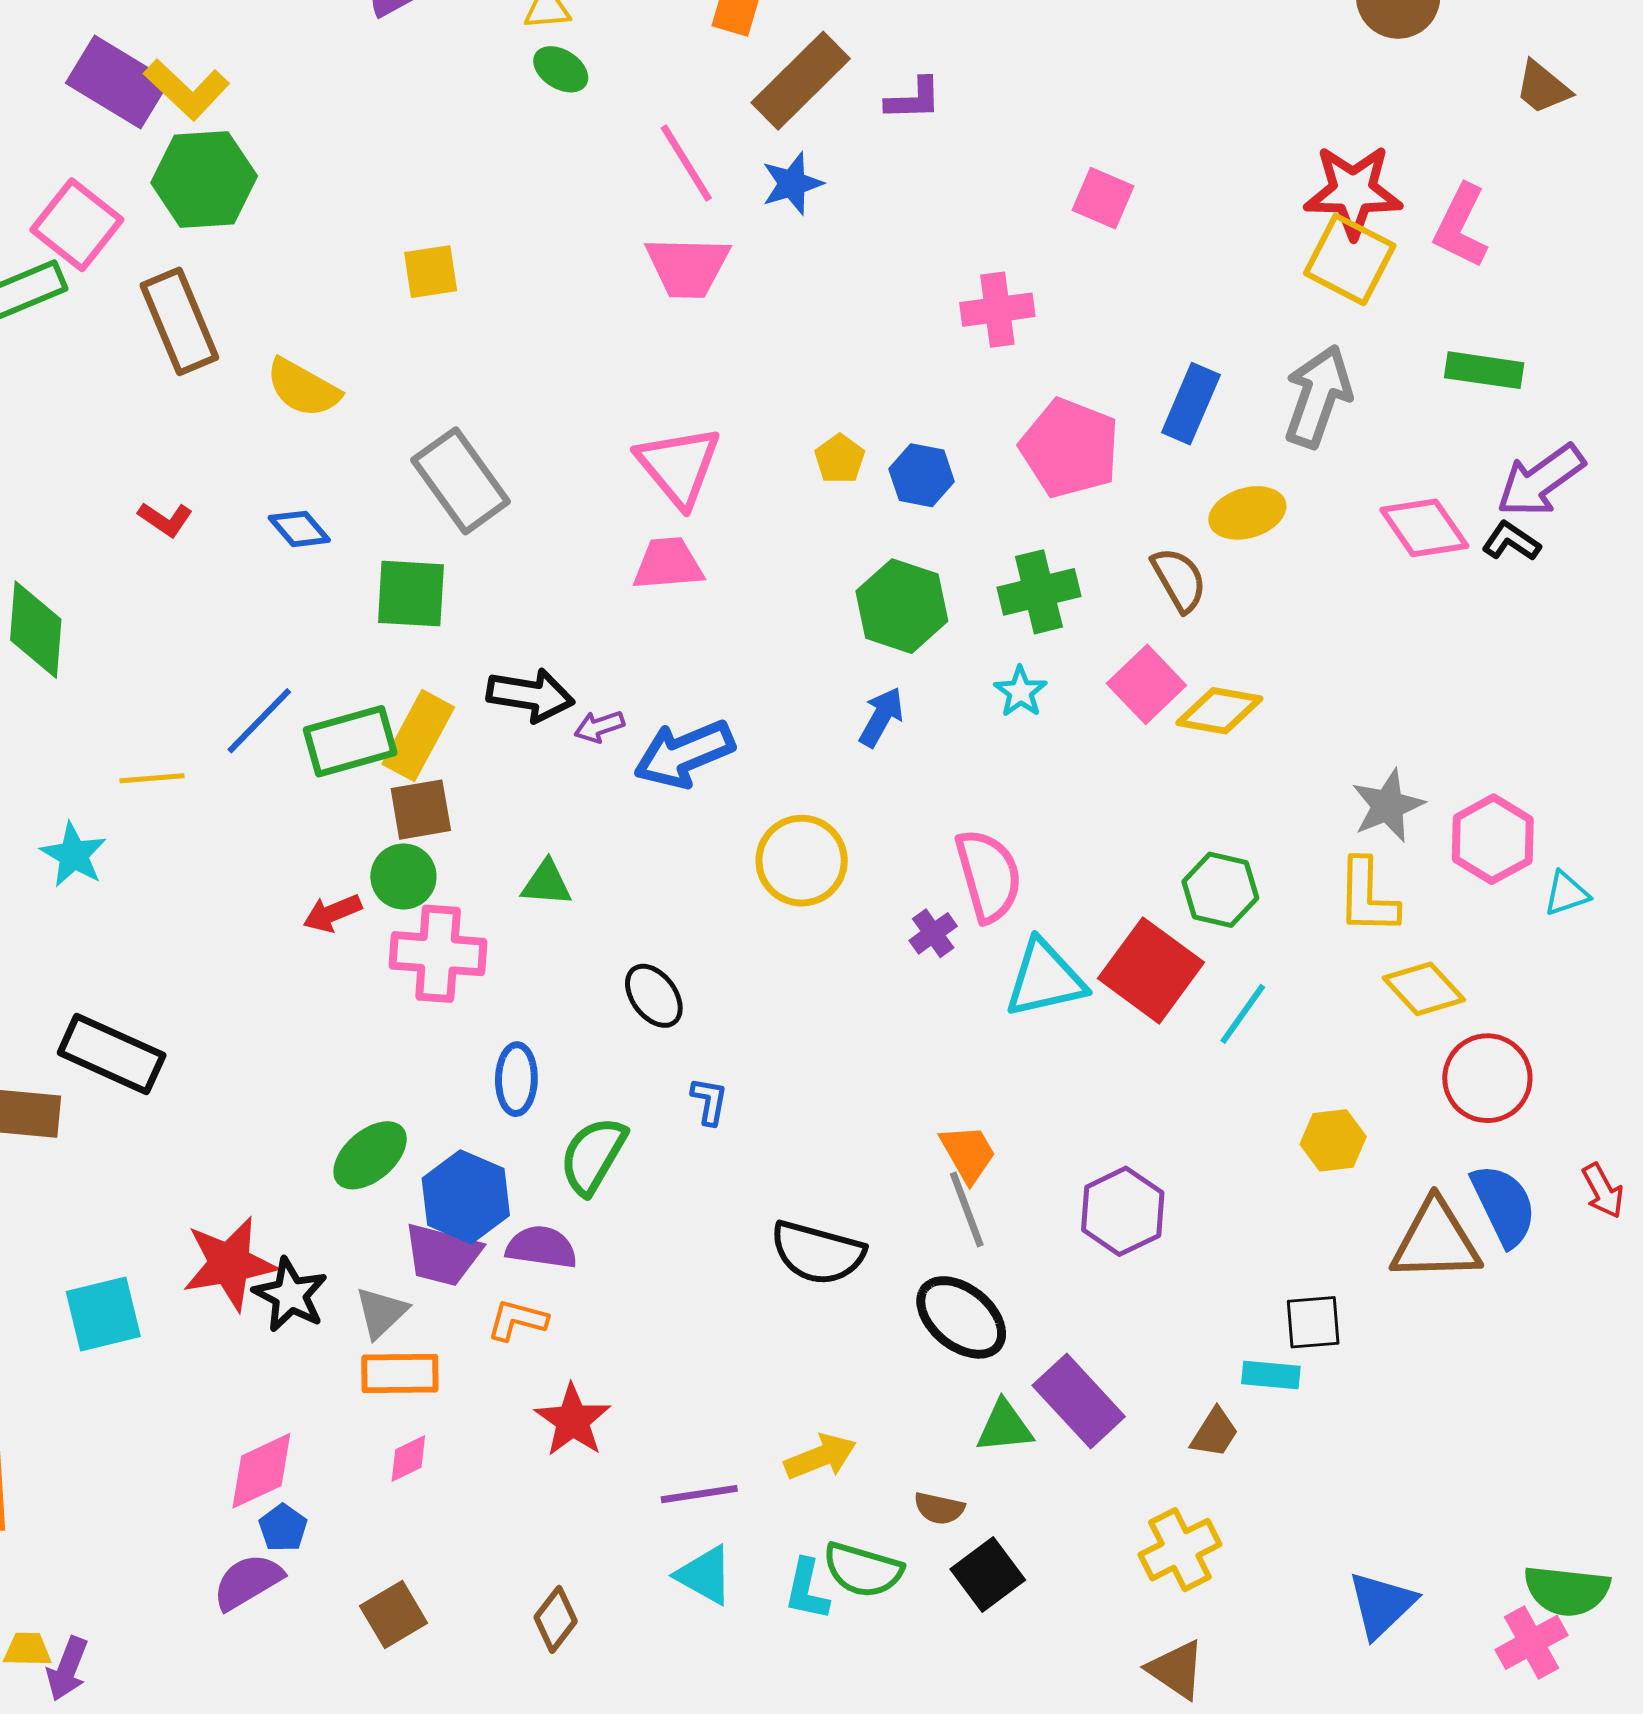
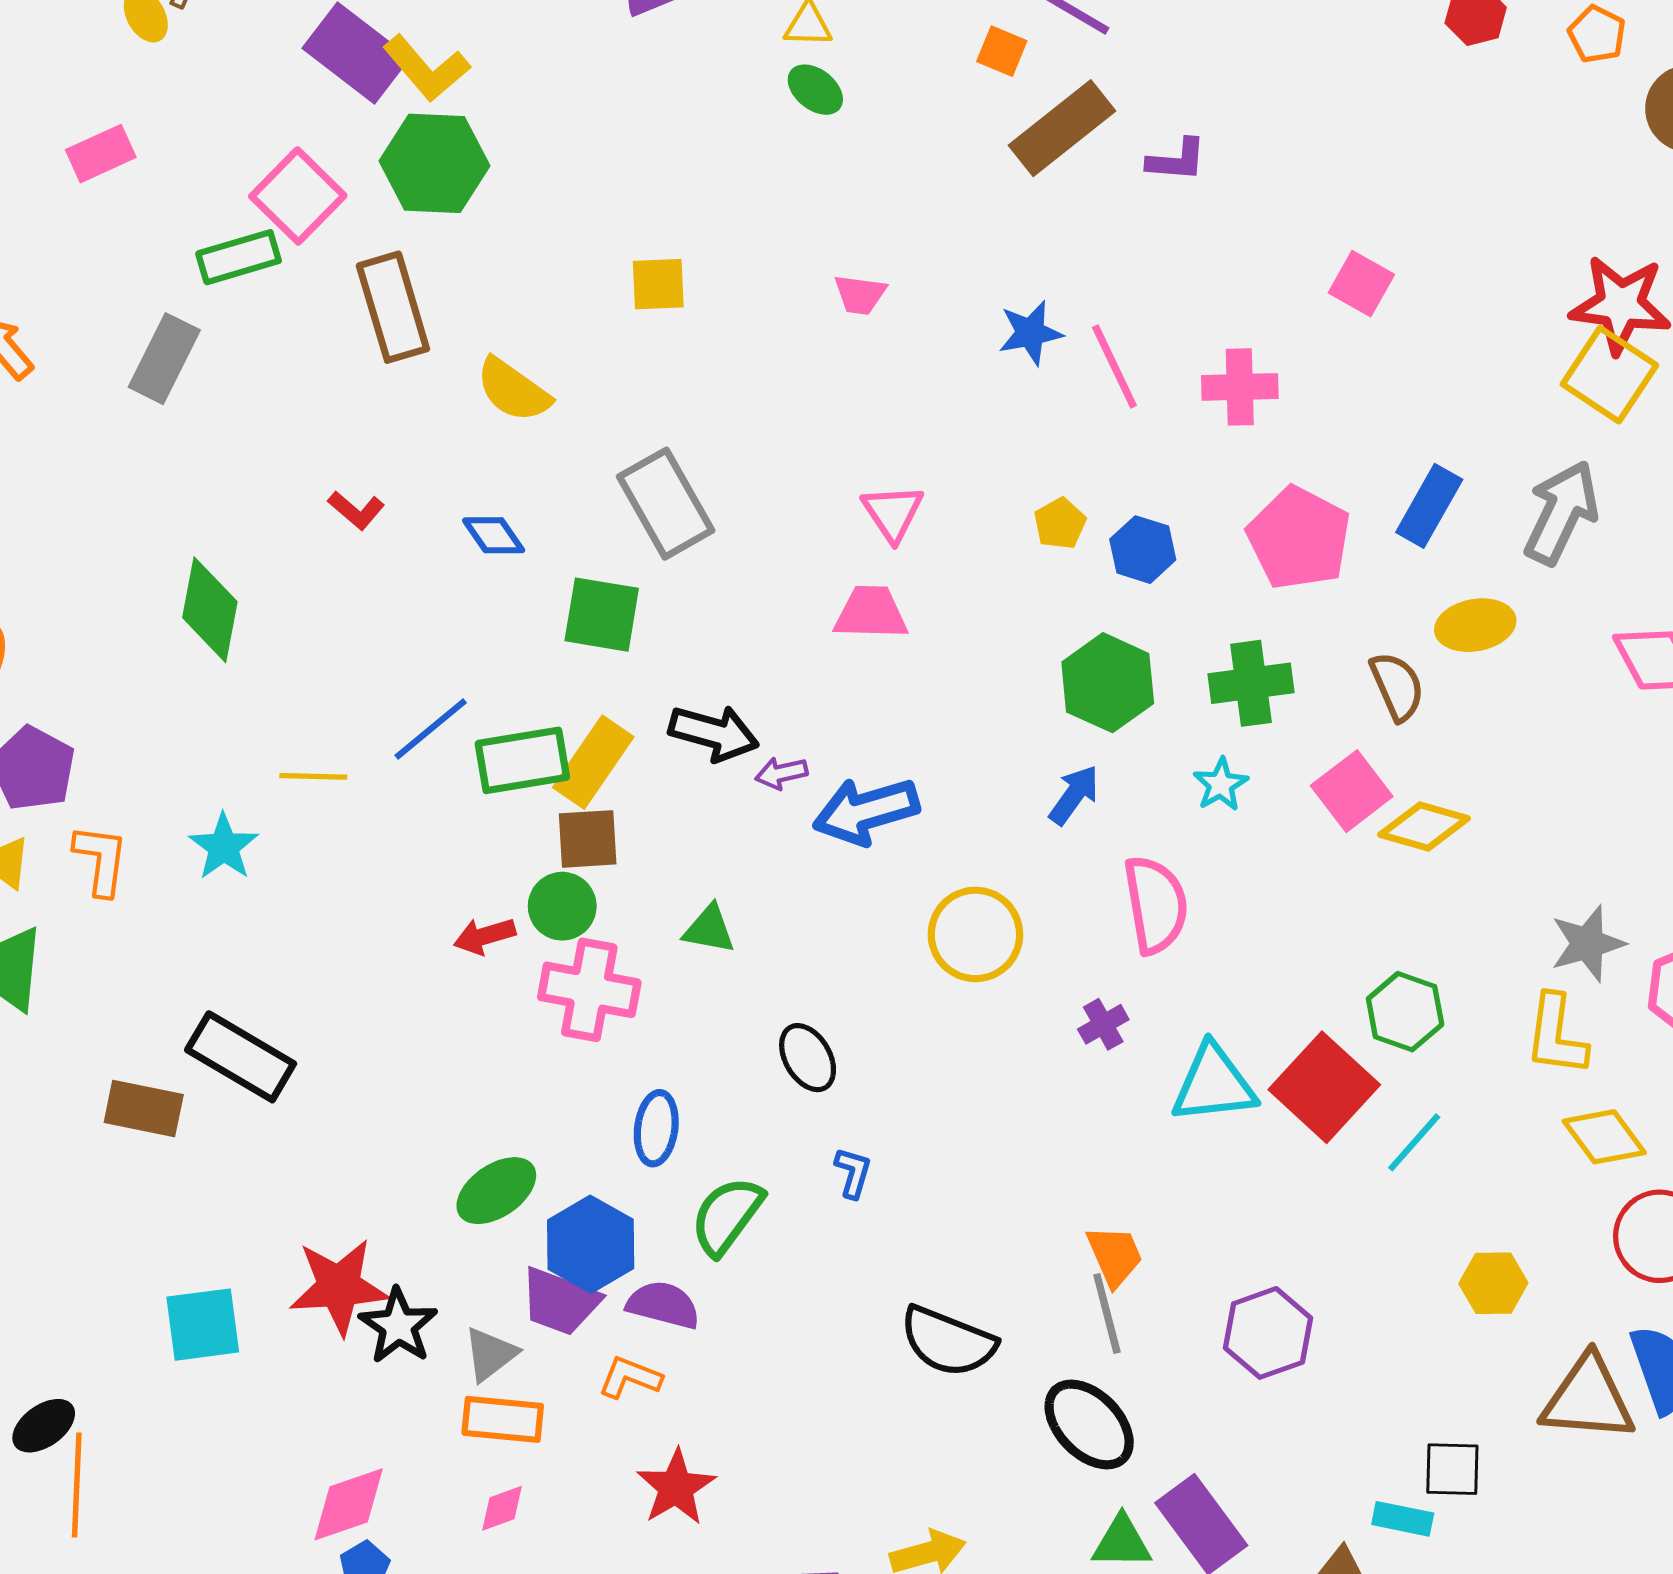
pink line: (686, 163) -> (1114, 366), moved
blue star: (792, 184) -> (1030, 333), moved
pink trapezoid: (688, 267) -> (860, 295), moved, size x0.6
pink triangle: (679, 466) -> (893, 513), size x0.7
pink semicircle: (988, 876) -> (1156, 905), moved

